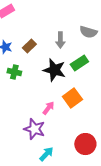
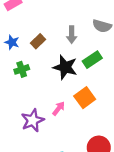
green cross: (14, 72) -> (22, 69), turned -32
purple star: (34, 129) -> (33, 120), moved, turned 30

